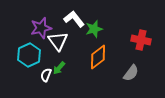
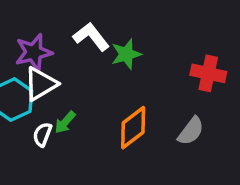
white triangle: (58, 41) -> (41, 84), moved, turned 35
orange diamond: (98, 57) -> (133, 128), moved

